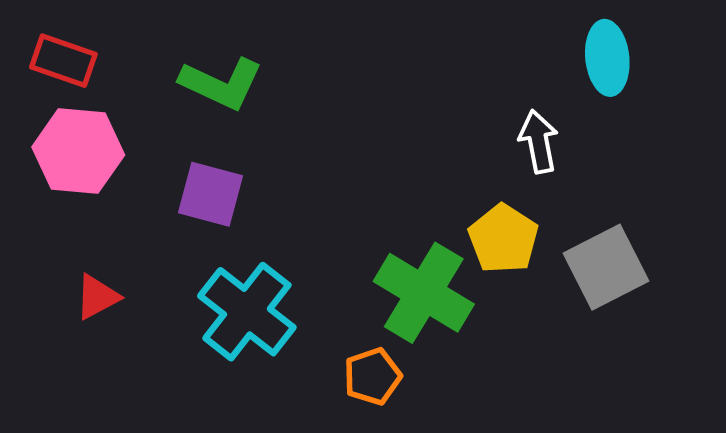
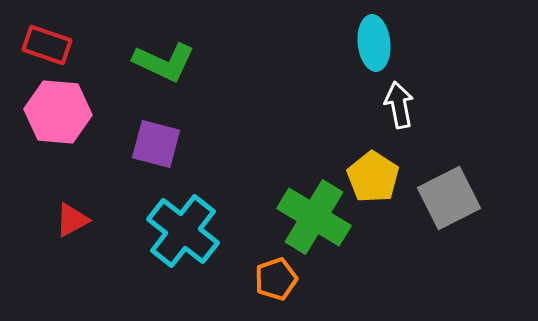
cyan ellipse: (607, 58) -> (374, 43), moved

